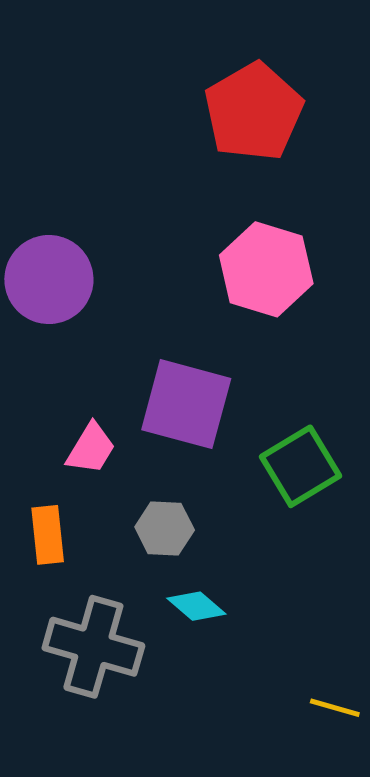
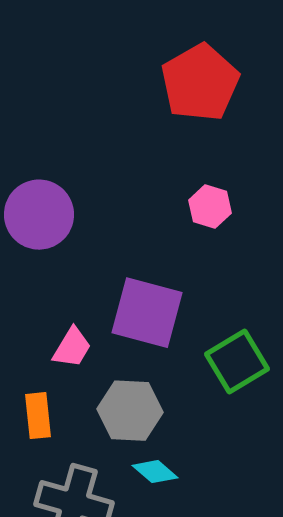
pink hexagon: (266, 269) -> (210, 207), size x0.6
gray hexagon: (165, 529) -> (130, 411), size x1.4

